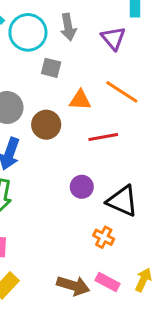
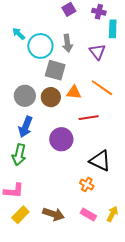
gray square: (51, 68) -> (55, 70), size x1.5
brown circle: (46, 125) -> (51, 97), moved
purple circle: (82, 187) -> (61, 139), moved, size x1.5
brown arrow: (73, 286) -> (53, 214), moved

